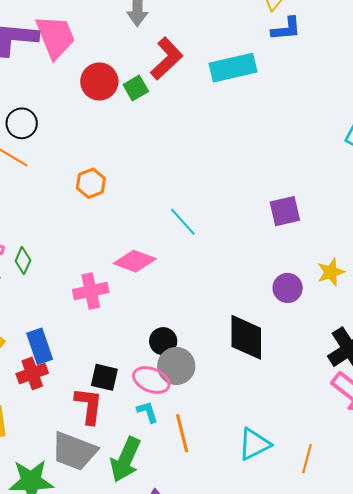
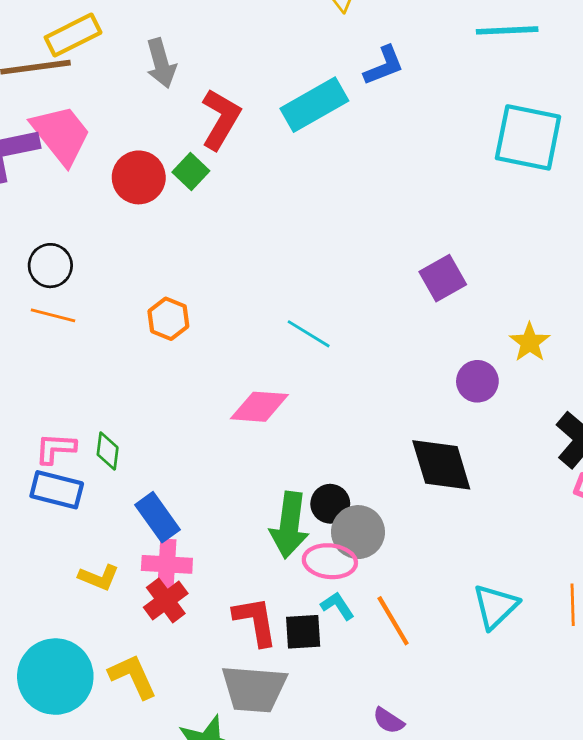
blue L-shape: (286, 29) -> (384, 66), moved
pink cross: (91, 291) -> (167, 564), moved, turned 32
blue rectangle: (40, 346) -> (157, 517), moved
black square: (104, 377) -> (303, 632), moved
green arrow: (125, 459) -> (289, 525), moved

